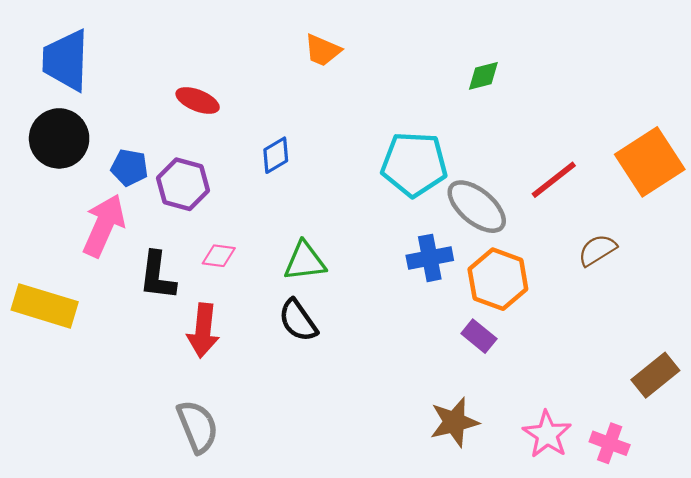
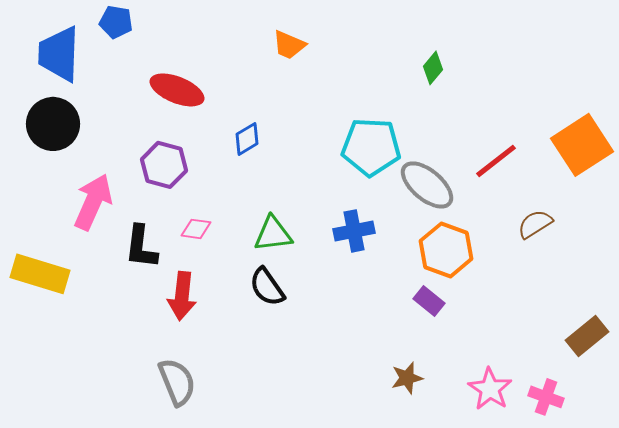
green diamond: (483, 76) -> (433, 68), turned -36
red ellipse: (198, 100) -> (177, 90), size x1.4
blue pentagon: (129, 167) -> (116, 22), moved
blue cross: (430, 258) -> (354, 231), moved
brown star: (454, 422) -> (407, 378), size x0.7

